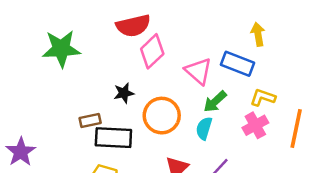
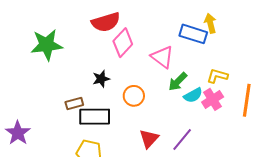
blue rectangle: (238, 64) -> (193, 34), moved
orange circle: (162, 116) -> (134, 96), size x0.7
cyan semicircle: (204, 128) -> (193, 95), moved, turned -132

